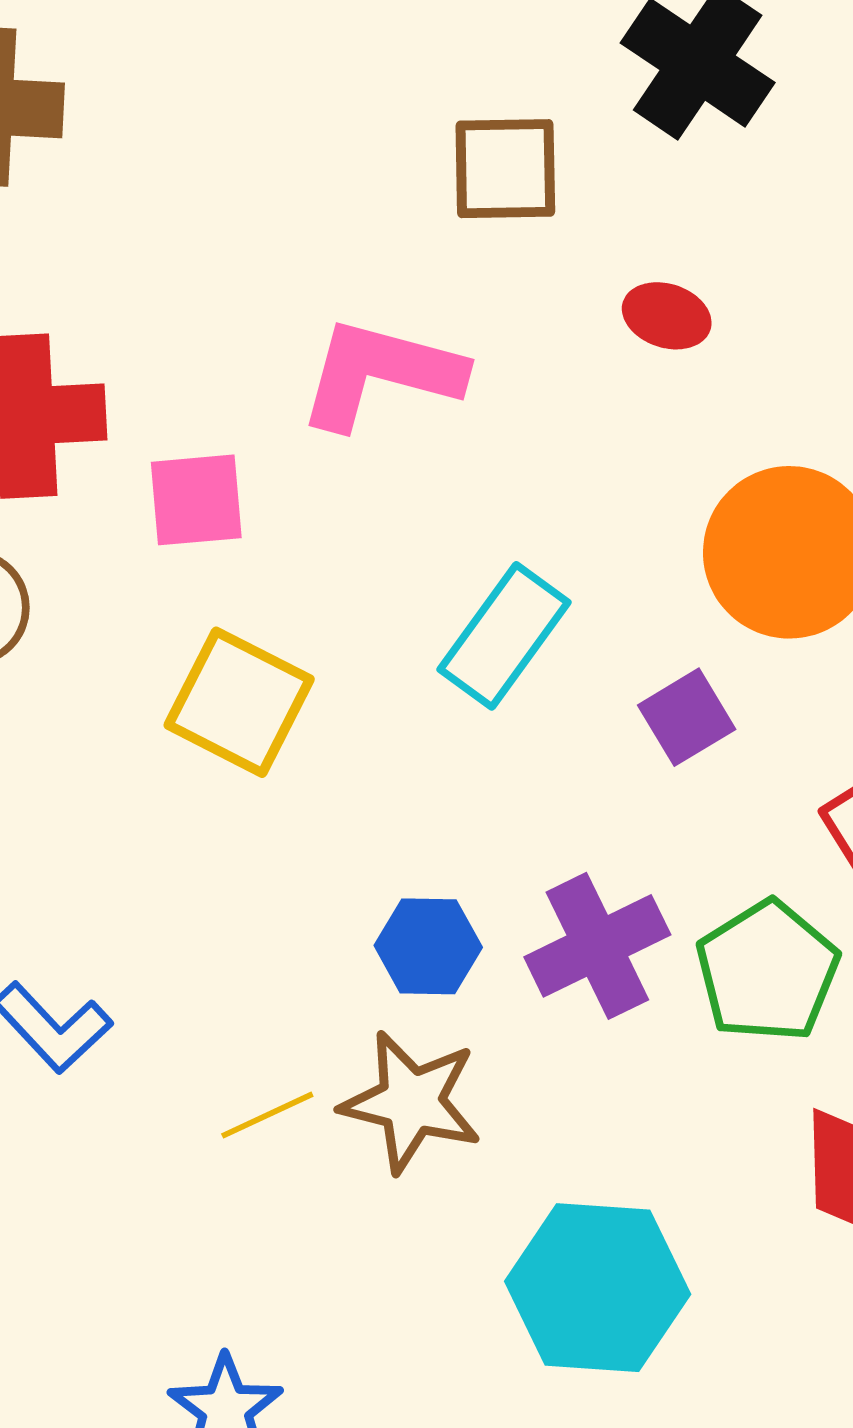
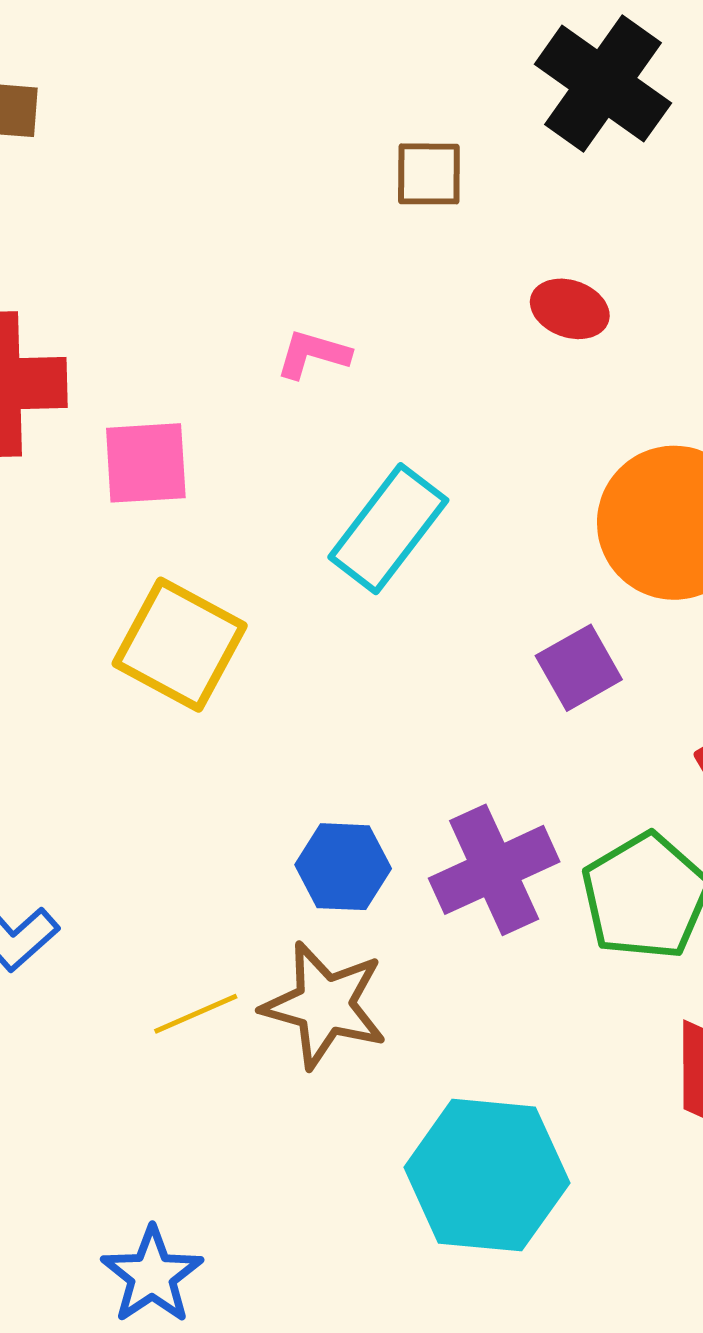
brown square: (505, 169) -> (429, 174), size x0.7
pink L-shape: (380, 374) -> (313, 354), size x0.5
cyan rectangle: (504, 636) -> (388, 529), moved

